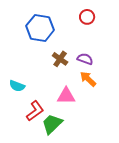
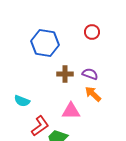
brown cross: (60, 59) -> (65, 74), turned -35

